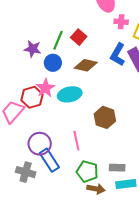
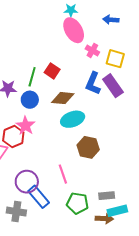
pink cross: (121, 22) -> (92, 50), turned 32
cyan ellipse: (70, 94) -> (73, 119), moved
brown arrow: (96, 189) -> (104, 219), moved

